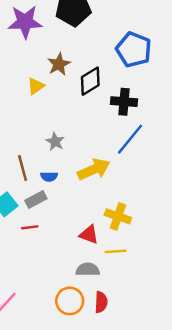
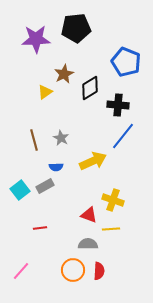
brown line: (23, 168) -> (34, 140), moved
red line: (30, 227) -> (40, 228), moved

